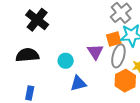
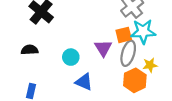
black semicircle: (27, 55) -> (30, 50), size x0.7
blue triangle: (78, 83) -> (84, 82), turned 36

